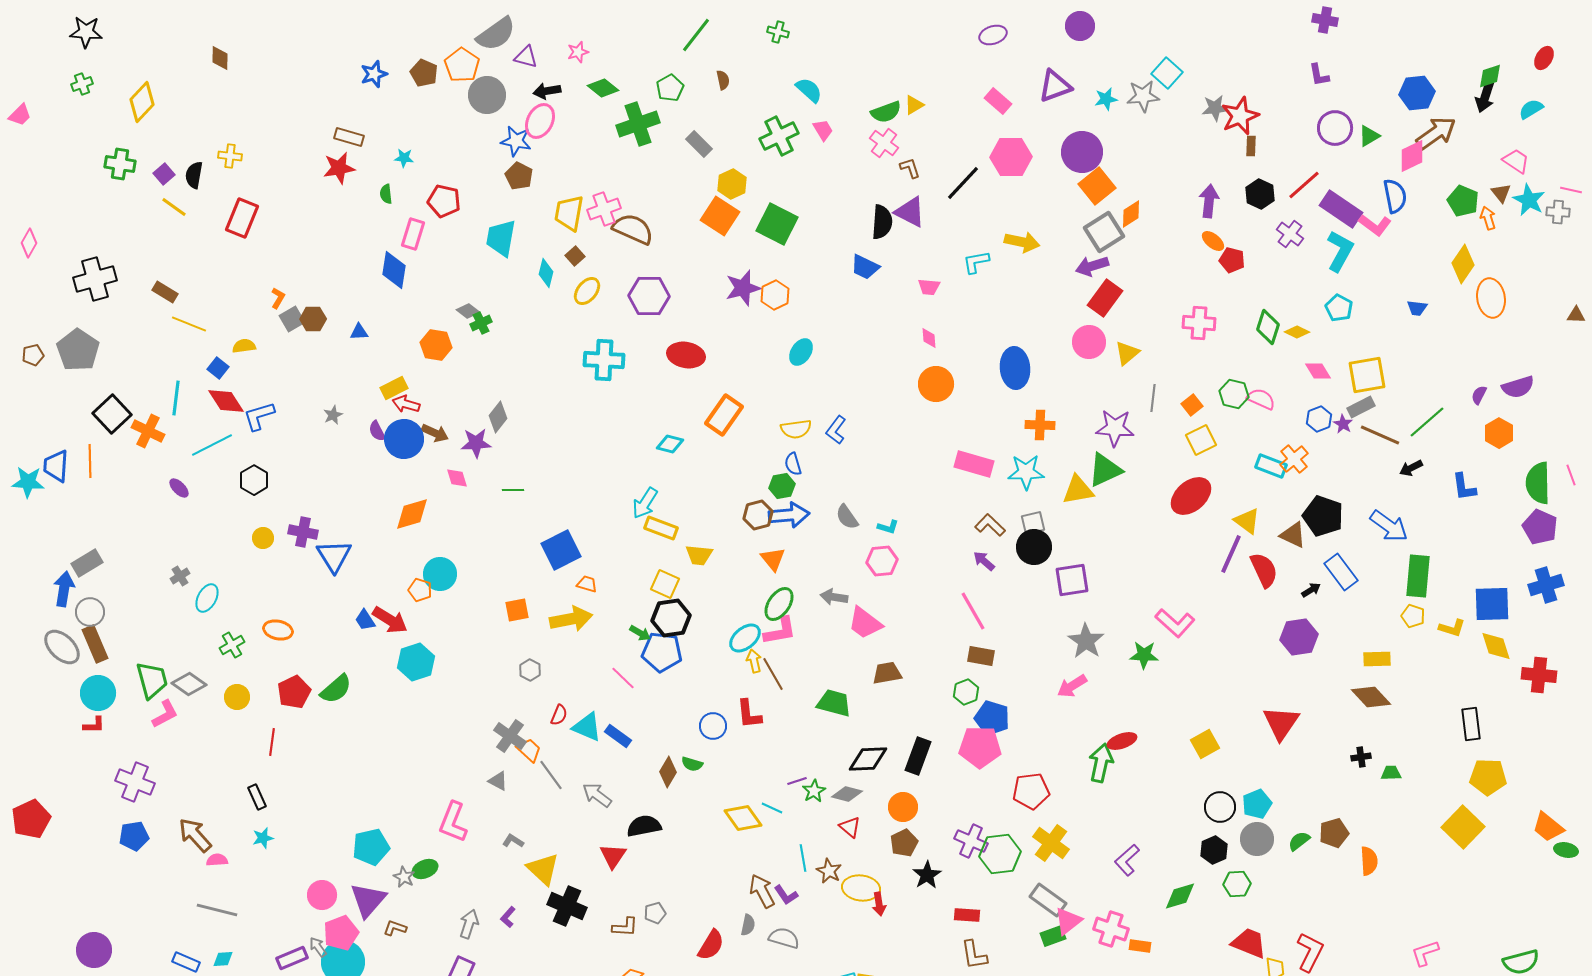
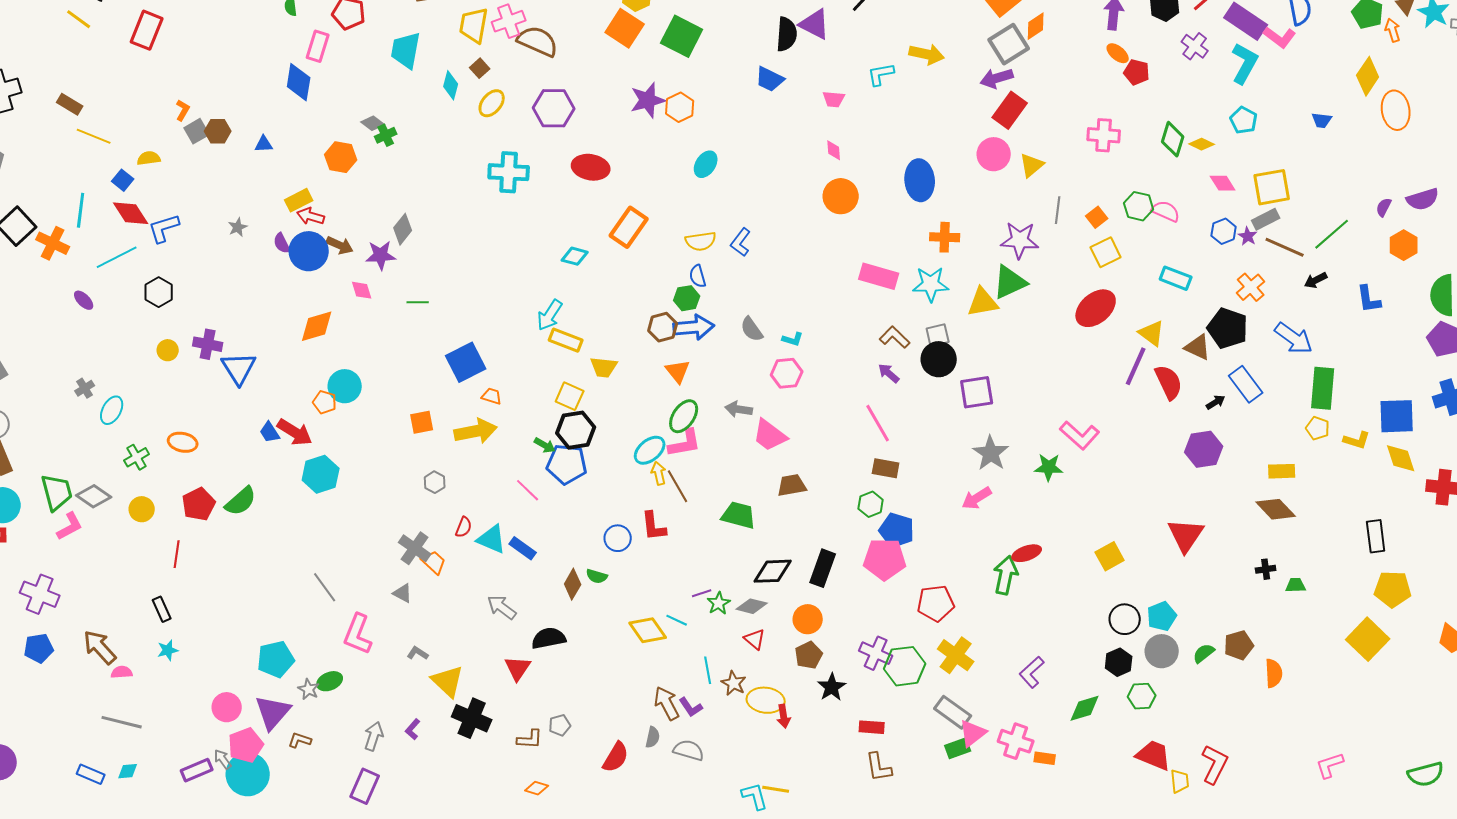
orange cross: (1294, 459) -> (1251, 287), moved
gray line: (551, 775) -> (325, 587), moved

